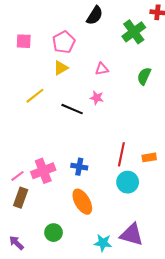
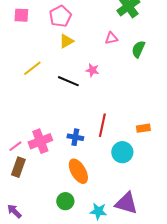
yellow triangle: (61, 68) -> (66, 41), moved
pink triangle: (102, 69) -> (111, 38), moved
red line: (121, 154) -> (102, 125), moved
green circle: (54, 233) -> (65, 201), moved

